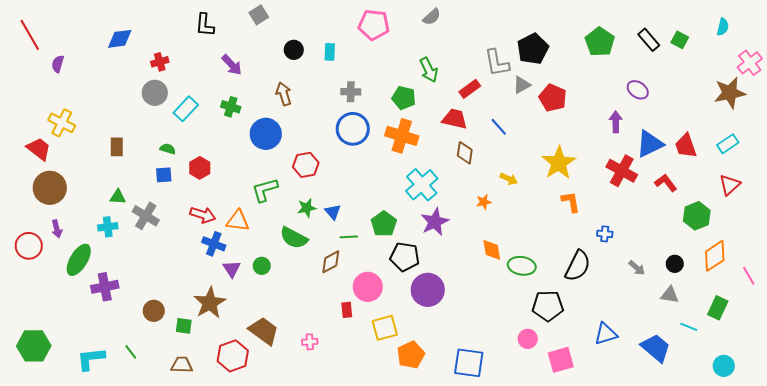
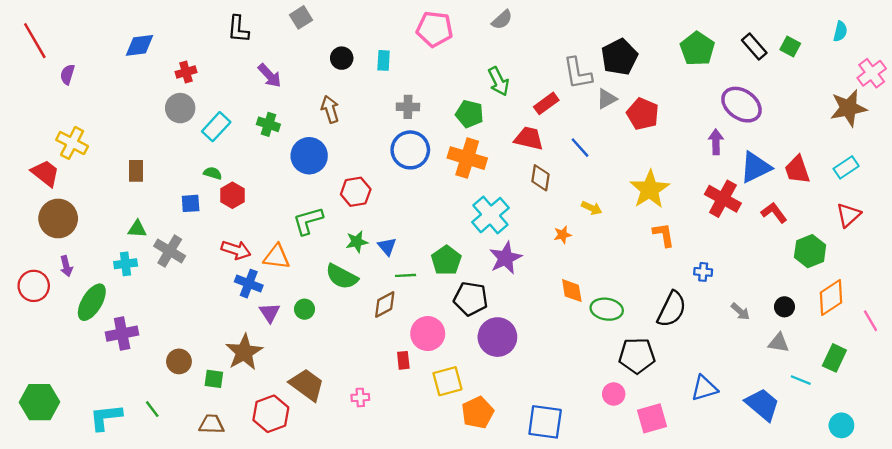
purple ellipse: (638, 90) -> (741, 105), size x1.6
green semicircle: (168, 149) -> (213, 173), moved

